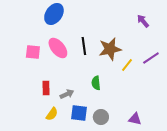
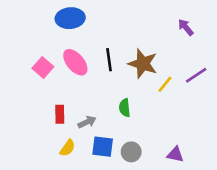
blue ellipse: (54, 14) -> (70, 18), turned 50
brown star: (110, 49) -> (143, 64), turned 30
pink square: (33, 52) -> (43, 67), turned 35

